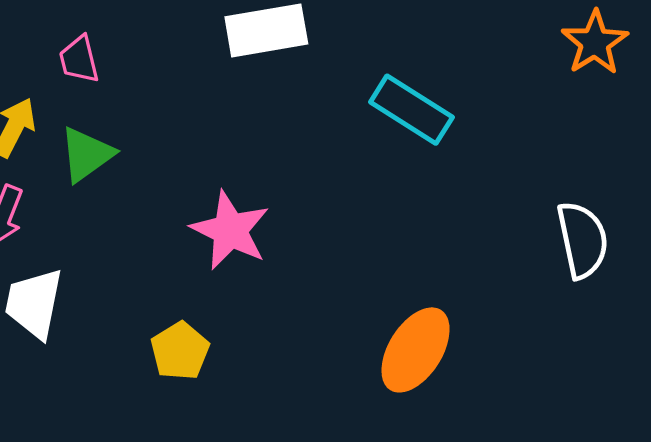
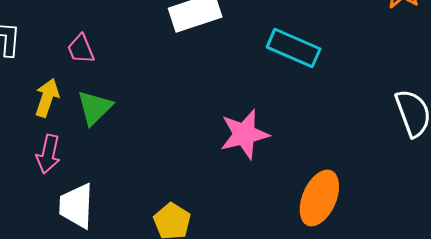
pink star: (230, 230) -> (244, 134), moved, turned -30

